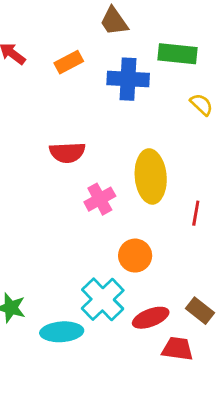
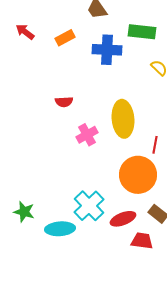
red semicircle: (67, 152) -> (64, 102), size x0.7
orange circle: (135, 256) -> (138, 175), moved, size x1.6

